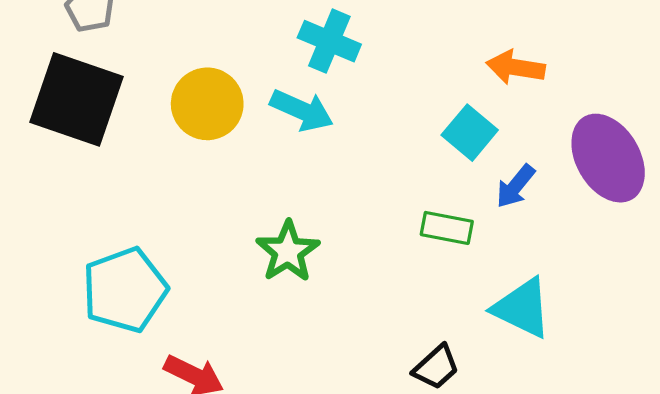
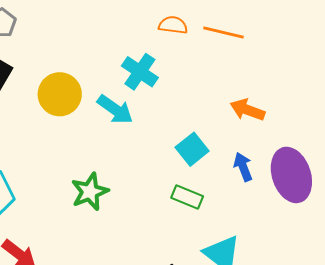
cyan square: (470, 133) -> (192, 149), moved
blue arrow: (515, 186) -> (243, 167), moved, turned 108

